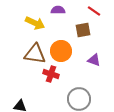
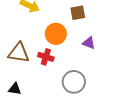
brown triangle: (35, 54) -> (19, 53), moved

